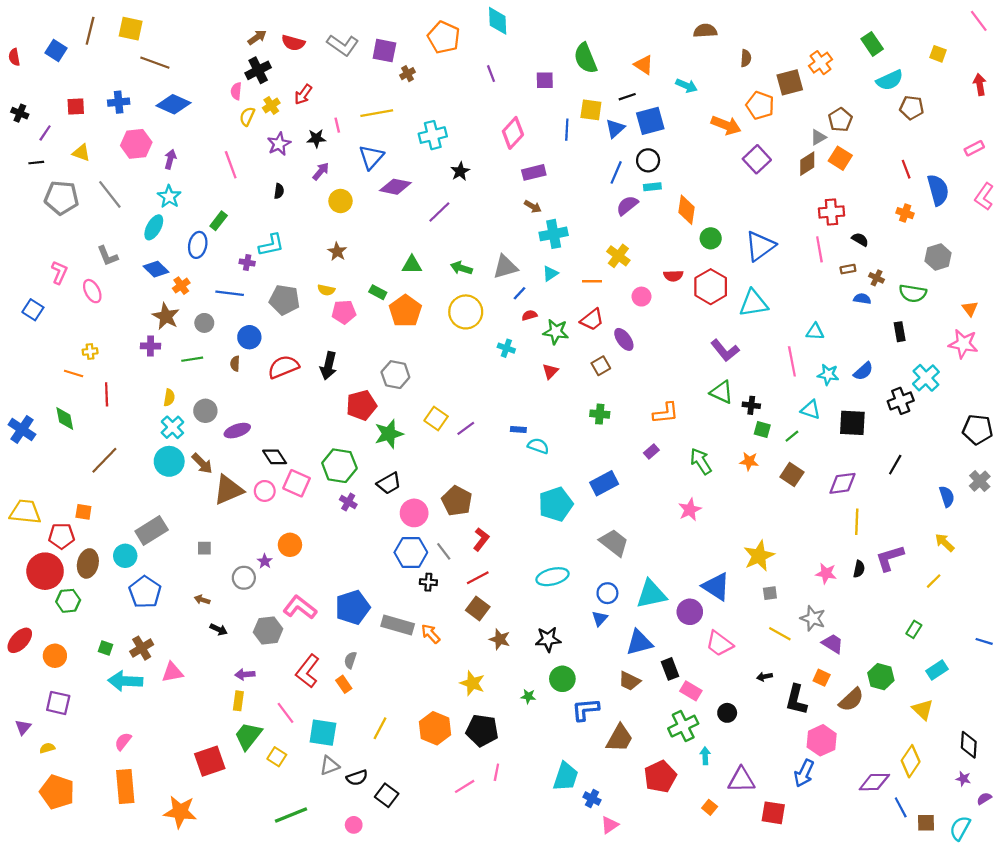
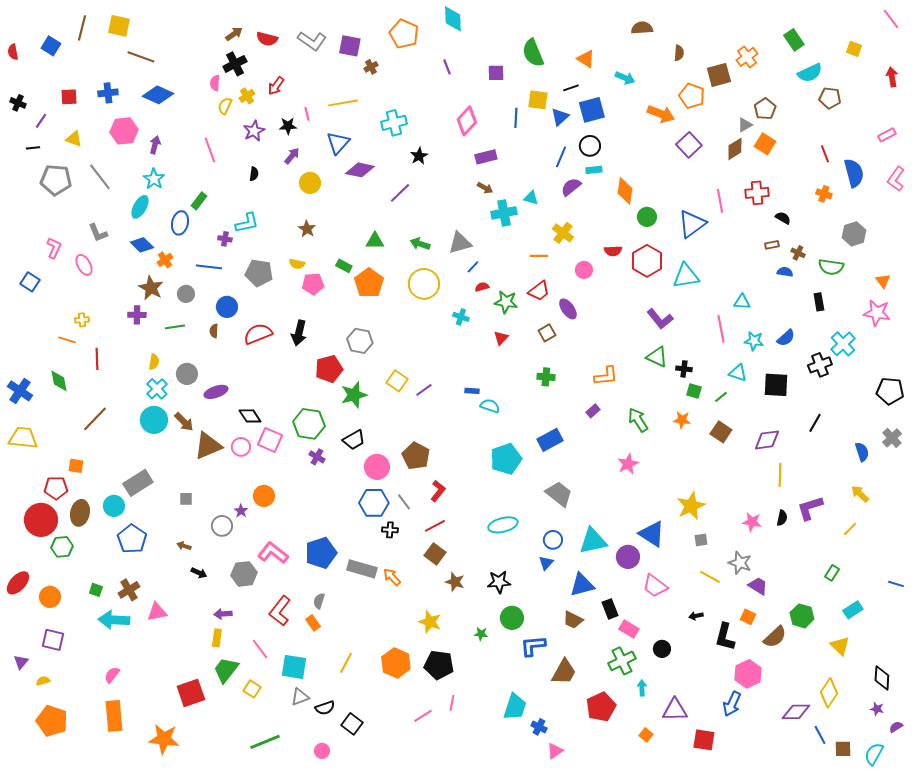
pink line: (819, 249) -> (720, 201), moved
cyan triangle: (550, 273) -> (531, 198), moved, turned 49
yellow trapezoid: (25, 512) -> (23, 438), moved

